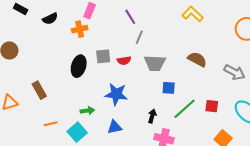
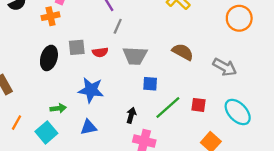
orange line: (51, 124) -> (16, 123), turned -48

